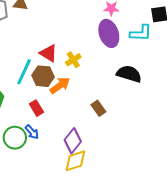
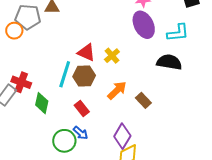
cyan L-shape: (141, 33) -> (178, 33), moved
orange arrow: (60, 85) -> (117, 90), moved

